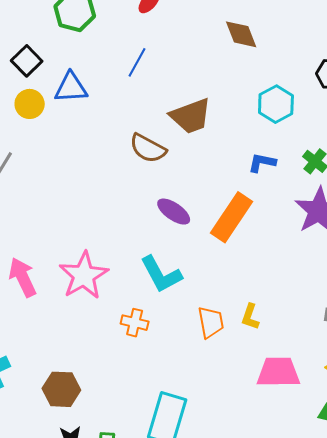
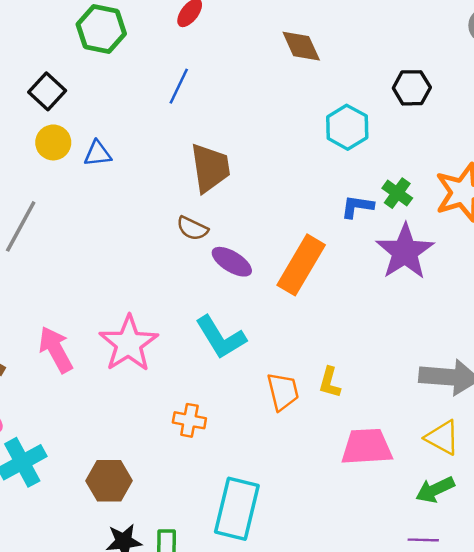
blue triangle: (71, 88) -> (98, 154), moved, size x0.7
brown trapezoid: (191, 116) -> (210, 168), moved, turned -75
brown semicircle: (148, 148) -> (192, 228), moved, size x0.7
blue L-shape: (262, 163) -> (357, 207), moved
orange cross: (135, 323) -> (189, 420), moved

